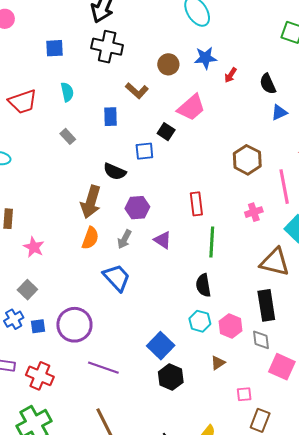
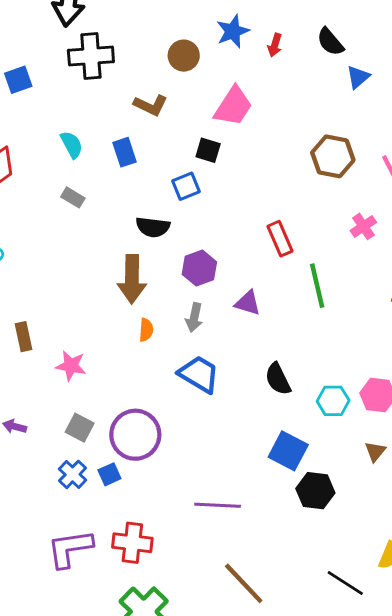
cyan semicircle: (67, 92) -> (72, 145), moved
orange semicircle: (90, 238) -> (146, 330), size x0.7
black semicircle: (203, 285) -> (278, 379), moved
purple circle: (74, 325) -> (135, 435), moved

